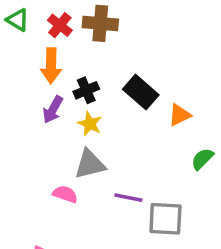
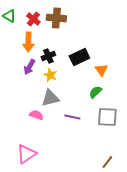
black rectangle: (141, 92) -> (79, 57), turned -66
orange triangle: (179, 115) -> (101, 70), turned -40
green semicircle: (202, 159) -> (95, 92), moved
gray square: (165, 219) -> (107, 117), moved

